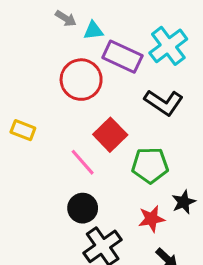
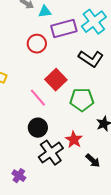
purple rectangle: (122, 57) -> (64, 29), turned -40
red circle: (81, 80) -> (37, 44), size x0.7
red star: (151, 219) -> (74, 140), moved, turned -30

